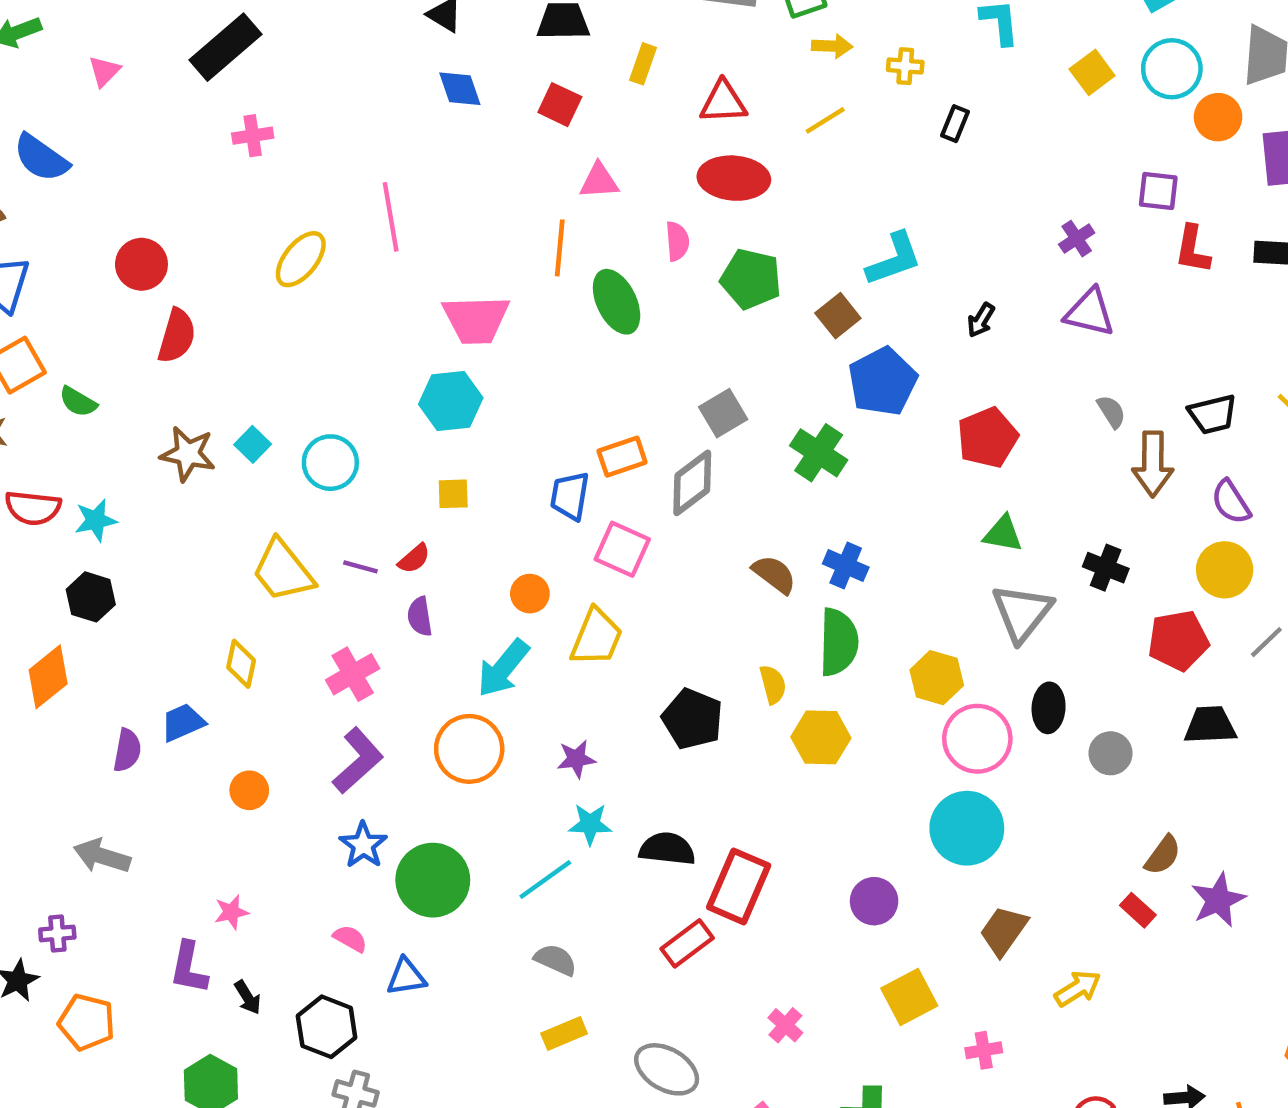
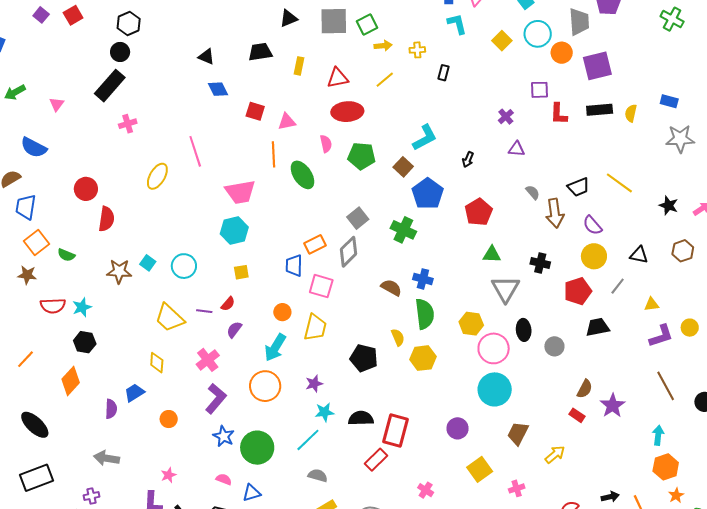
red square: (560, 105) -> (255, 111), moved
purple triangle: (1090, 313) -> (516, 149), size x0.7
purple semicircle: (420, 616) -> (234, 330), turned 54

